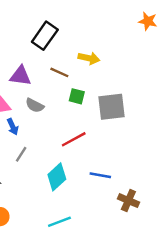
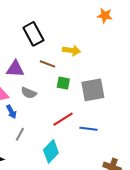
orange star: (148, 21) -> (105, 16), moved
black rectangle: (45, 36) -> (33, 34), turned -60
blue line: (100, 175) -> (88, 129), moved

